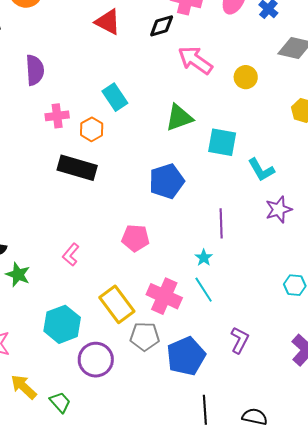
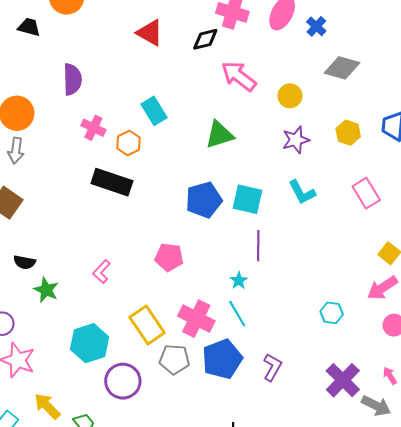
pink cross: (57, 116) -> (93, 128), turned 30
cyan square: (222, 142) -> (247, 199), moved
purple star: (279, 210) -> (296, 140), moved
blue pentagon: (186, 356) -> (222, 359), moved

